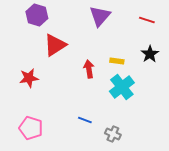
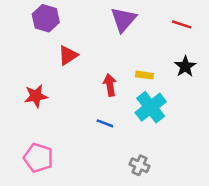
red triangle: (55, 45) -> (68, 55), size x0.7
blue line: (85, 120) -> (105, 123), moved

